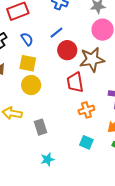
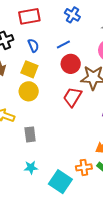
red trapezoid: (75, 82) -> (72, 97), turned 30
orange cross: (86, 110) -> (84, 167), moved
cyan square: (86, 142) -> (60, 182), moved, size x1.6

